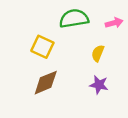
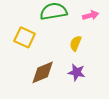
brown diamond: (46, 83) -> (43, 72), moved

